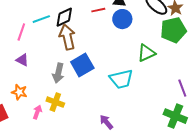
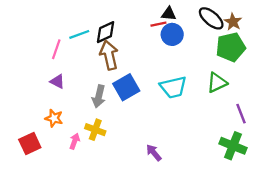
red line: (98, 10) -> (158, 24), moved
green triangle: (146, 53) -> (217, 83), moved
cyan trapezoid: (121, 79) -> (173, 87), moved

